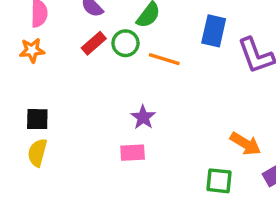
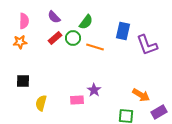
purple star: (143, 117) -> (94, 90), moved
yellow semicircle: (37, 153) -> (41, 103), moved

